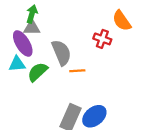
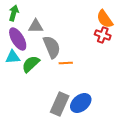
green arrow: (32, 14) -> (14, 13), moved
gray triangle: (32, 28) -> (36, 26), moved
red cross: (102, 39) -> (103, 35), moved

